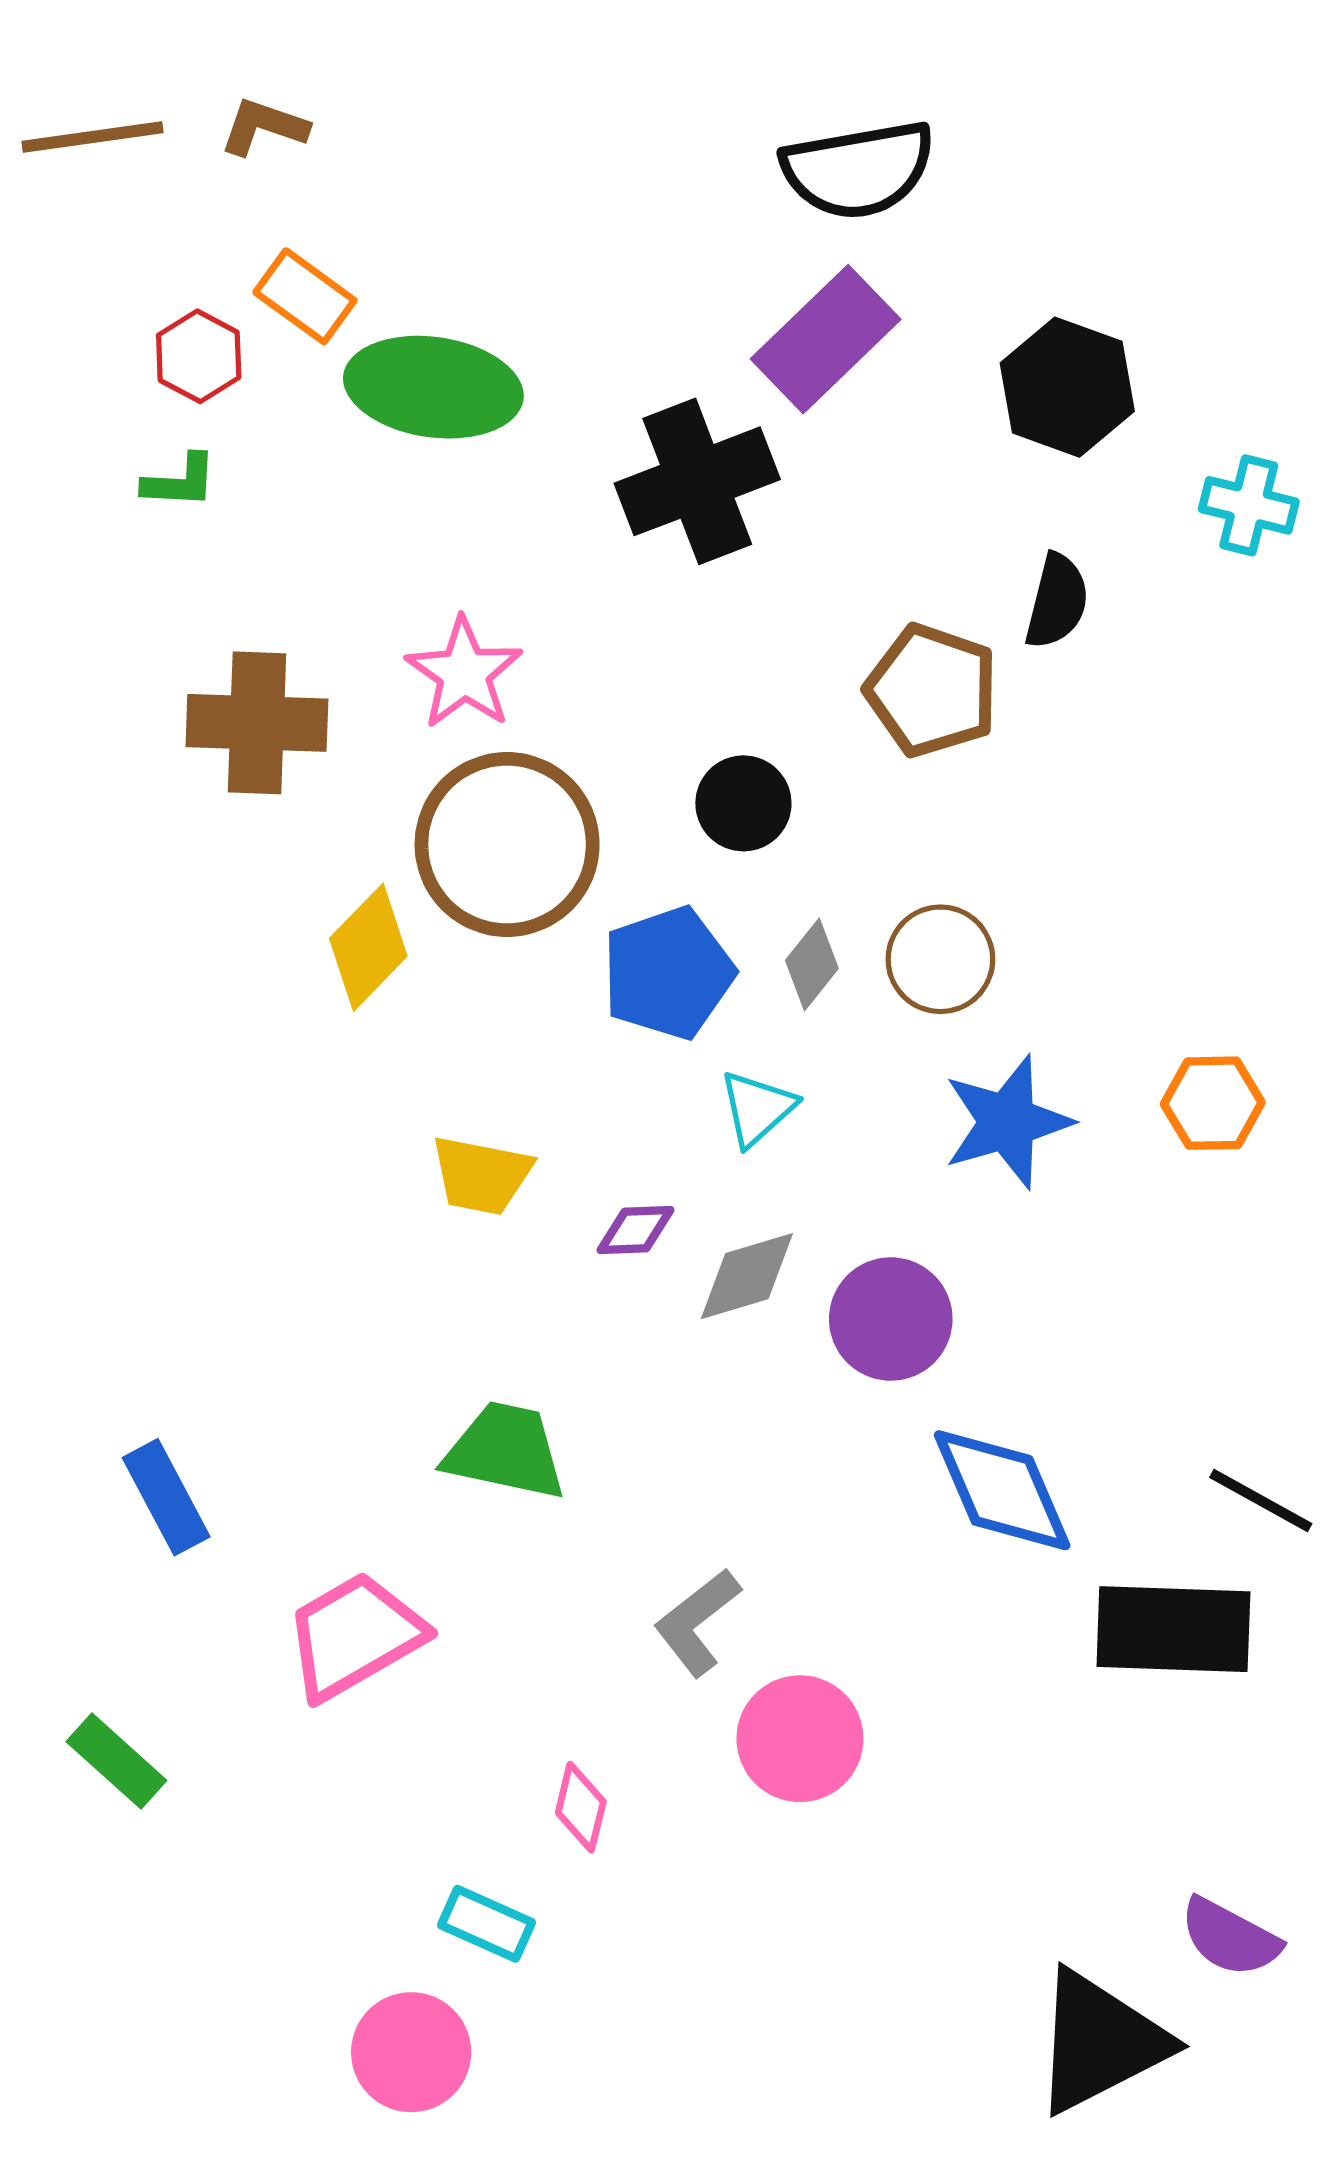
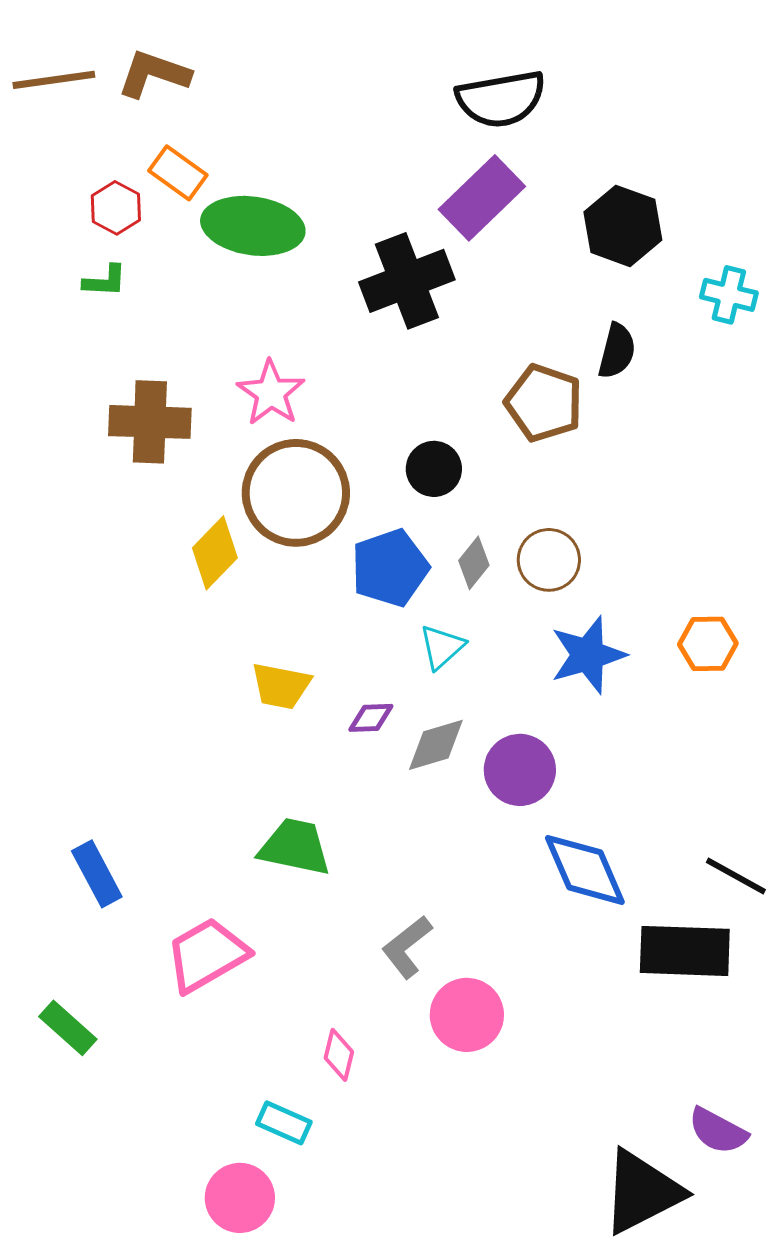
brown L-shape: (264, 127) -> (154, 74), size x1.4

